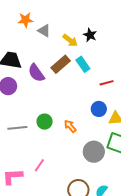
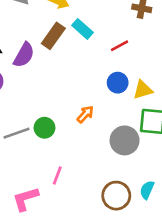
purple semicircle: (36, 73) -> (24, 55), turned -102
green circle: (45, 122) -> (44, 128), moved
orange arrow: (70, 126) -> (85, 114), turned 96

